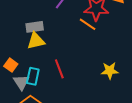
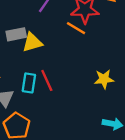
yellow triangle: (36, 41) -> (32, 42), moved
cyan rectangle: (33, 76) -> (29, 83), moved

